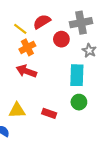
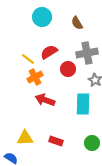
red arrow: (26, 71) -> (45, 100), moved
green circle: (79, 102) -> (92, 143), moved

